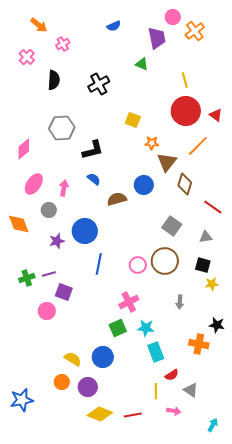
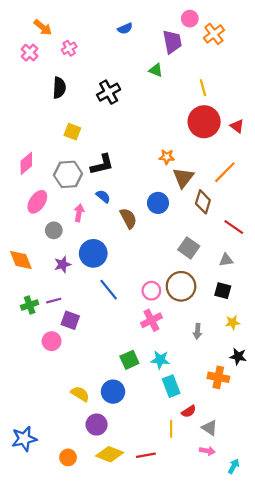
pink cross: (27, 57) -> (30, 53), moved
yellow square: (133, 120) -> (72, 132), moved
gray hexagon: (62, 128) -> (68, 174), moved
orange line: (198, 146) -> (225, 172), moved
pink arrow: (64, 188) -> (79, 213), moved
brown semicircle: (117, 199) -> (128, 218), turned 78
orange diamond: (19, 224) -> (21, 260), moved
blue line: (99, 264) -> (109, 290), turned -50
yellow star: (212, 284) -> (233, 322), moved
pink cross: (129, 302) -> (151, 320), moved
orange circle: (62, 382) -> (68, 457), moved
pink arrow: (174, 411) -> (207, 451), moved

